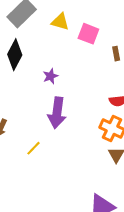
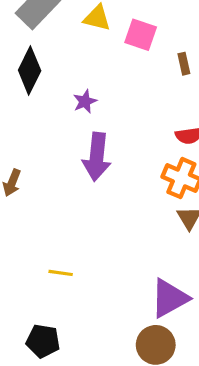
yellow line: (34, 148) -> (61, 273), moved, turned 56

